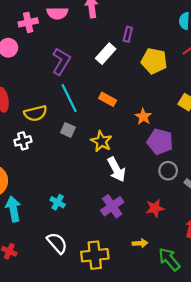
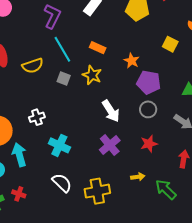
white cross: (23, 141) -> (37, 117), moved
yellow star: (101, 141) -> (92, 75), moved
gray circle: (168, 171) -> (148, 109), moved
cyan cross: (58, 202) -> (59, 145), size x1.5

